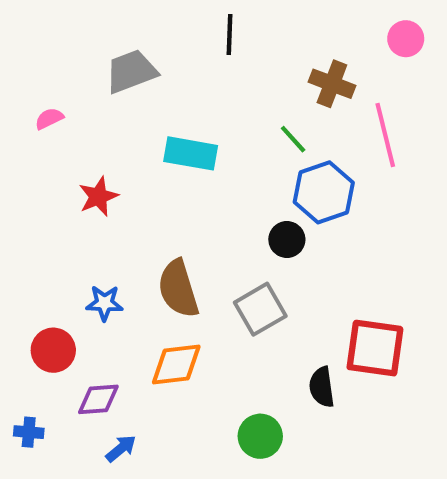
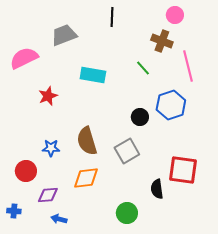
pink circle: (406, 39) -> (175, 15), moved
pink semicircle: (49, 119) -> (24, 58), size x2.0
blue hexagon: (324, 192) -> (171, 105), moved
blue arrow: (121, 449) -> (59, 219), turned -126

